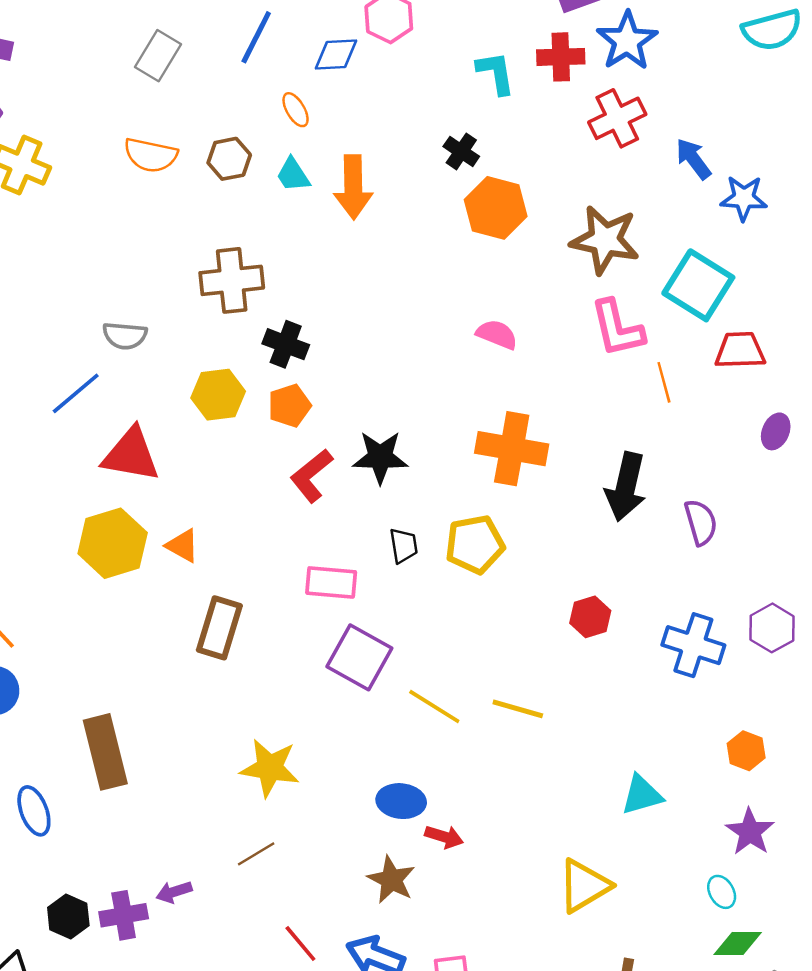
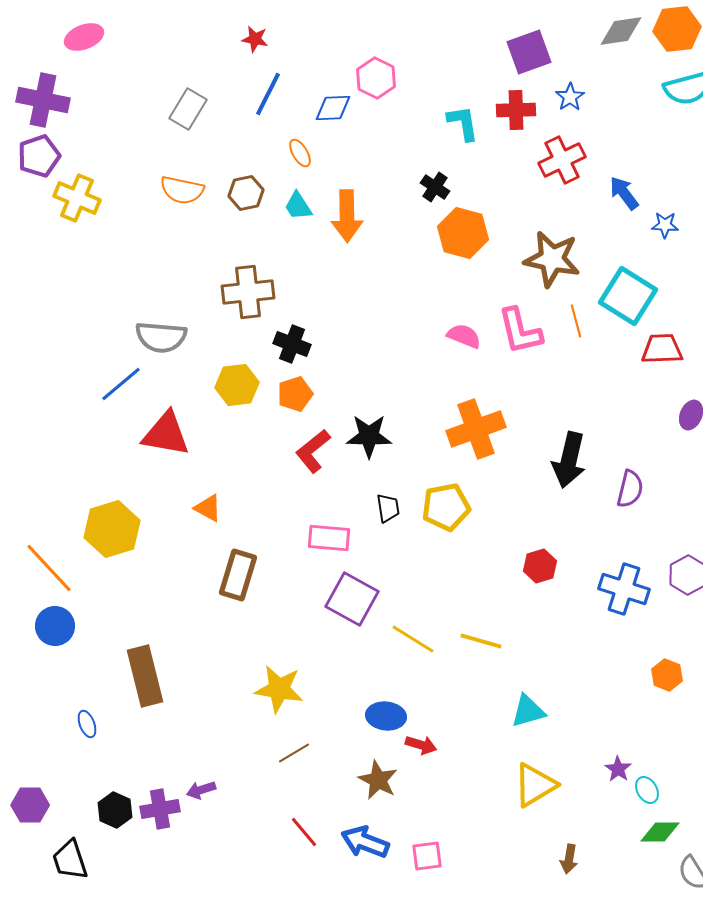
blue star: (627, 41) -> (570, 97), size x0.6
blue star: (744, 198) -> (665, 225), size x0.7
pink L-shape: (617, 328) -> (520, 331), moved
gray semicircle: (125, 336) -> (161, 337), size x1.4
orange line: (664, 382) -> (576, 321), moved
orange cross: (512, 449) -> (476, 429), turned -30
purple semicircle: (701, 522) -> (630, 489), turned 30
yellow hexagon: (113, 543) -> (112, 529), moved
cyan triangle: (642, 795) -> (528, 711), moved
blue ellipse: (34, 811) -> (87, 724), size x0.7
purple star: (750, 832) -> (618, 769), moved, size x0.7
brown line: (256, 854) -> (294, 753), moved

